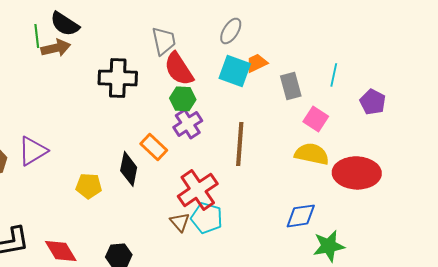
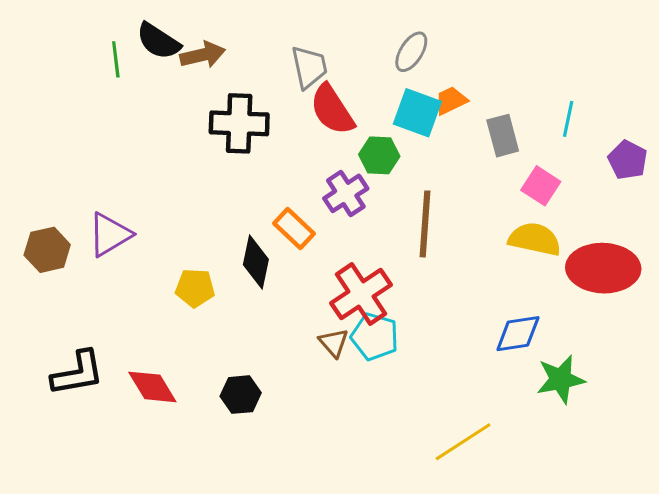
brown arrow: (56, 48) -> (203, 55), moved
green hexagon: (183, 99) -> (379, 155), moved

